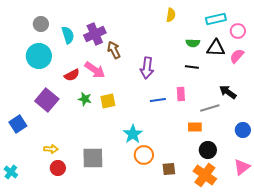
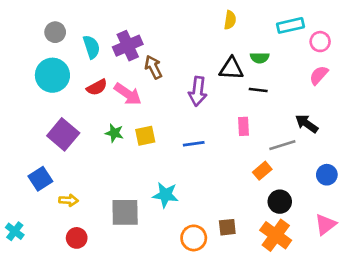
black triangle: (216, 48) -> (231, 68), moved
red semicircle: (72, 75) -> (97, 87), moved
blue line: (158, 100) -> (194, 144), moved
blue square: (18, 124) -> (40, 179), moved
orange rectangle: (195, 127) -> (262, 171), turned -40
cyan star: (133, 134) -> (165, 195), moved, turned -30
orange circle: (144, 155) -> (194, 238), moved
red circle: (58, 168) -> (77, 238), moved

